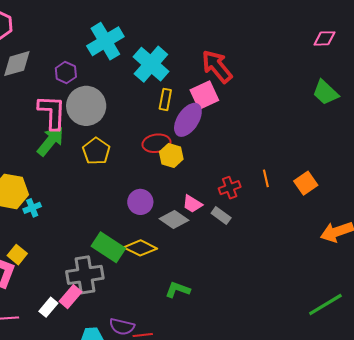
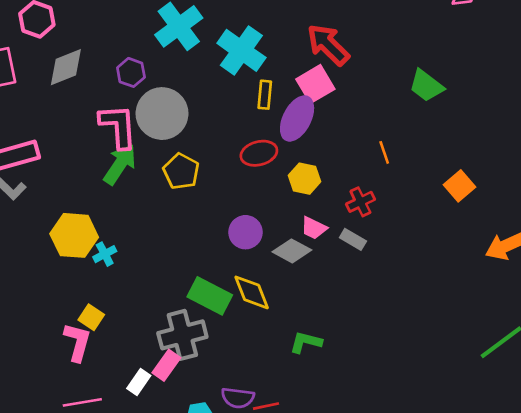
green trapezoid: (325, 92) -> (426, 86), moved
yellow hexagon: (171, 156) -> (305, 179), moved
orange line: (266, 178) -> (384, 152), moved
yellow diamond: (140, 248) -> (252, 292), turned 48

